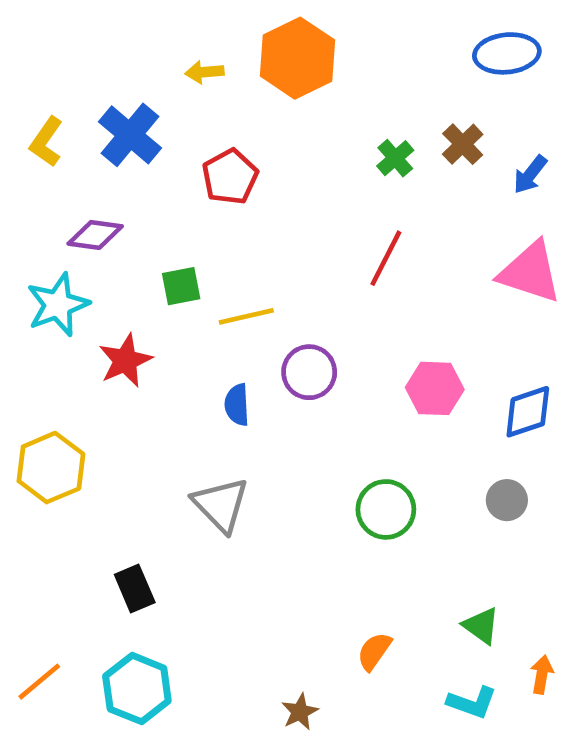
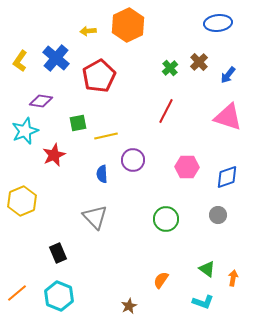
red pentagon: (230, 177) -> (99, 76), size x1.4
orange arrow: (542, 675) -> (233, 278), moved

